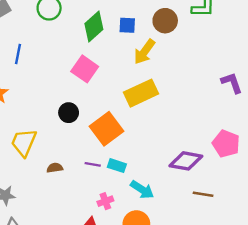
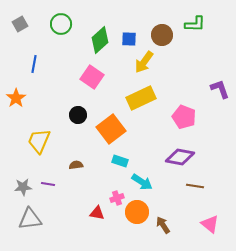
pink pentagon: (226, 144) -> (184, 117), moved
purple line: (93, 164) -> (48, 184), moved
brown semicircle: (55, 168) -> (76, 165), moved
pink cross: (105, 201) -> (117, 198), moved

